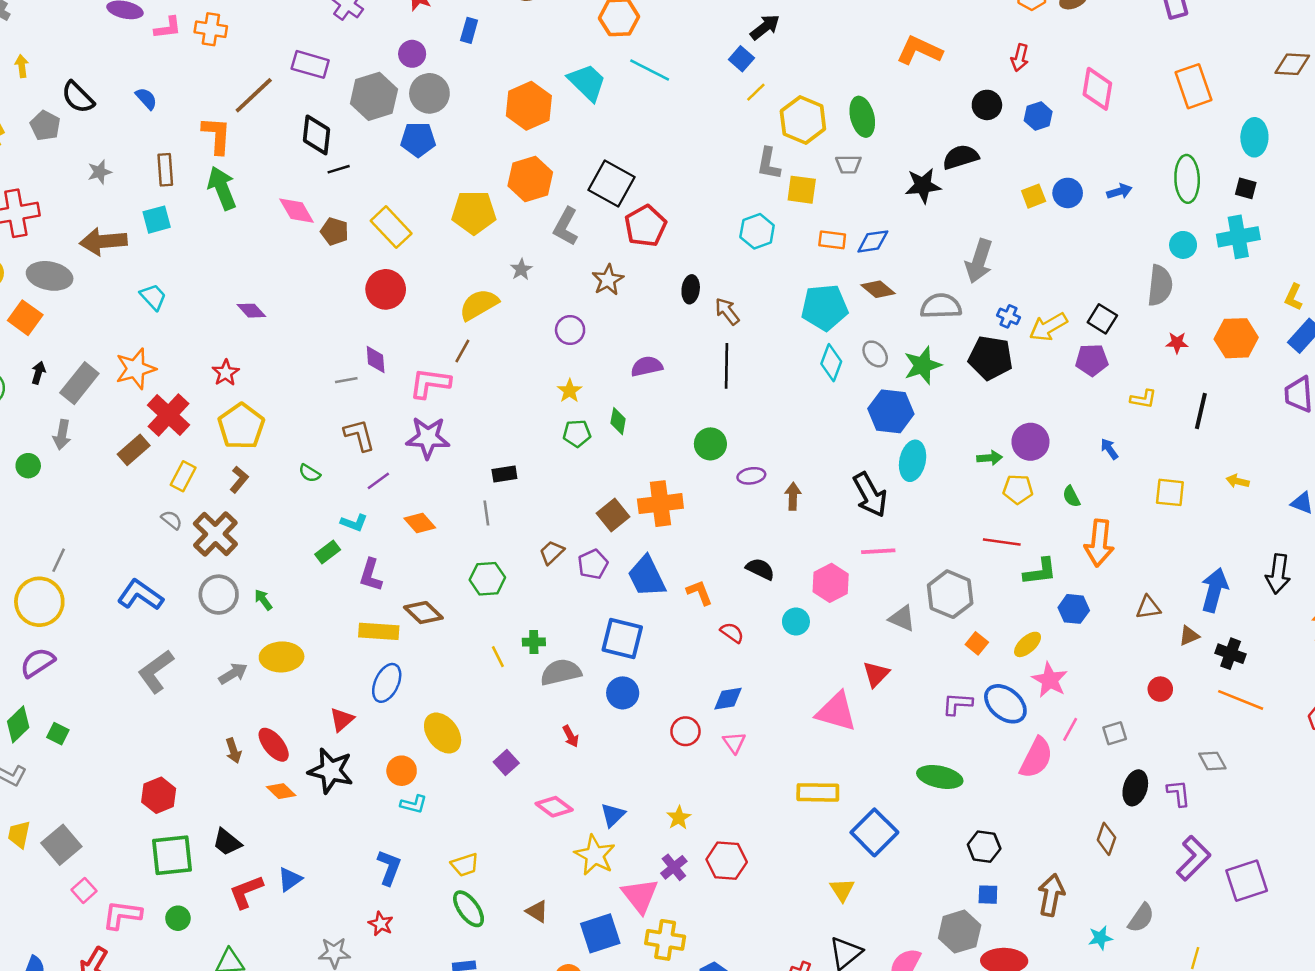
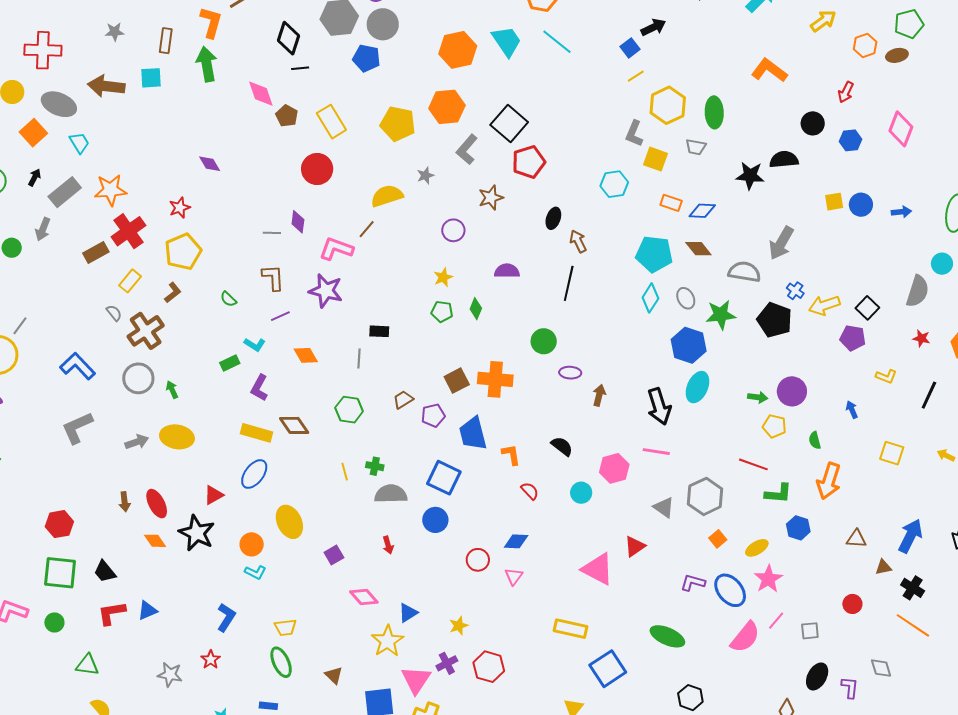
cyan trapezoid: (153, 297) -> (79, 143), moved

